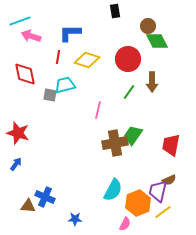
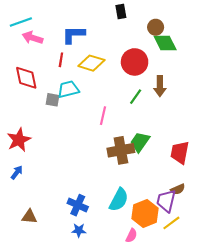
red star: (18, 133) -> (19, 140), turned 30
blue cross: (45, 197) -> (78, 205), moved

